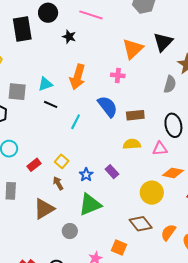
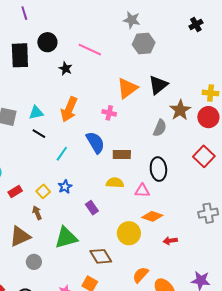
blue star: (86, 175) -> (65, 187), moved
brown diamond: (141, 224) -> (101, 256), moved
gray circle: (70, 231) -> (34, 262), moved

